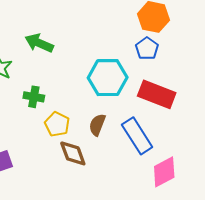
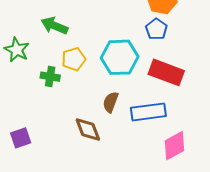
yellow pentagon: (57, 124) -> (74, 59), moved, turned 30
blue rectangle: (137, 136) -> (148, 112), turned -64

